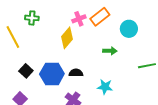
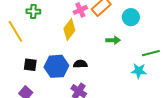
black square: (26, 71) -> (30, 65), turned -32
cyan star: (105, 87) -> (139, 71), moved

